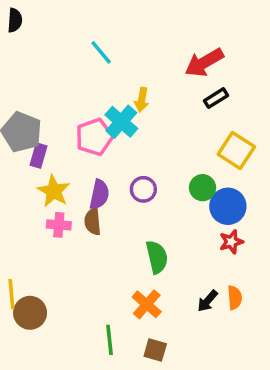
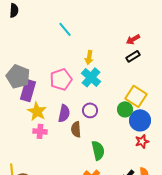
red arrow: (204, 63) -> (133, 39), moved, size x0.6
cyan cross: (121, 122) -> (91, 77), moved
yellow square: (236, 150) -> (136, 96), moved
purple rectangle: (39, 156) -> (28, 90), size x1.5
brown semicircle: (93, 221) -> (76, 129), moved

